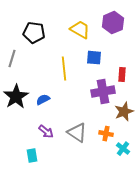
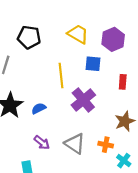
purple hexagon: (113, 23) -> (113, 39), moved
purple cross: (103, 92) -> (83, 100), moved, turned -30

